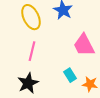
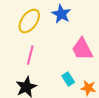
yellow ellipse: (31, 17) -> (29, 21), turned 60

